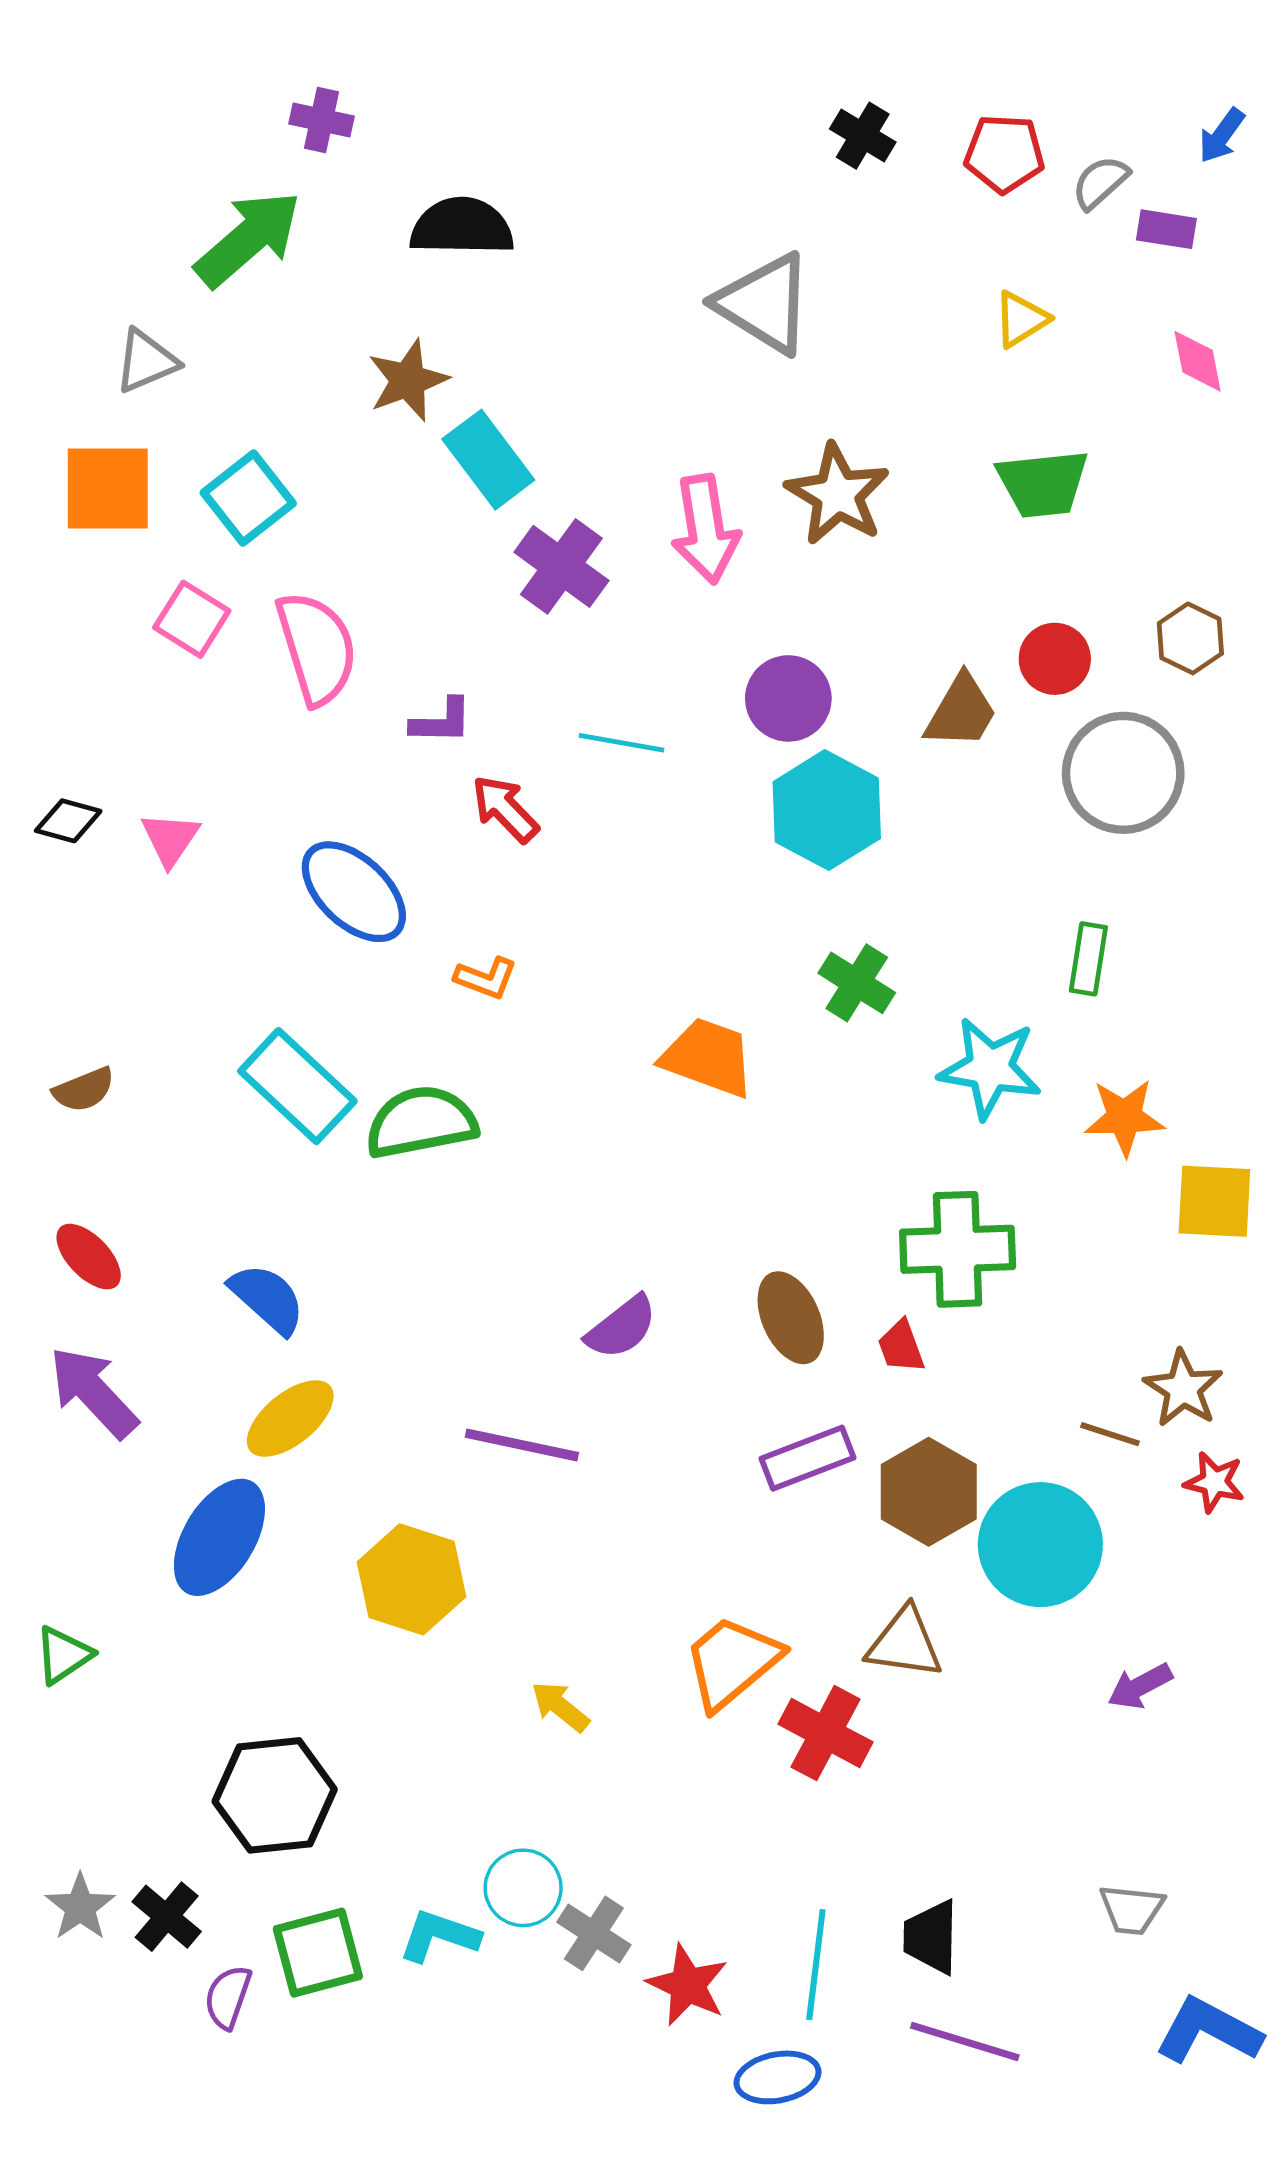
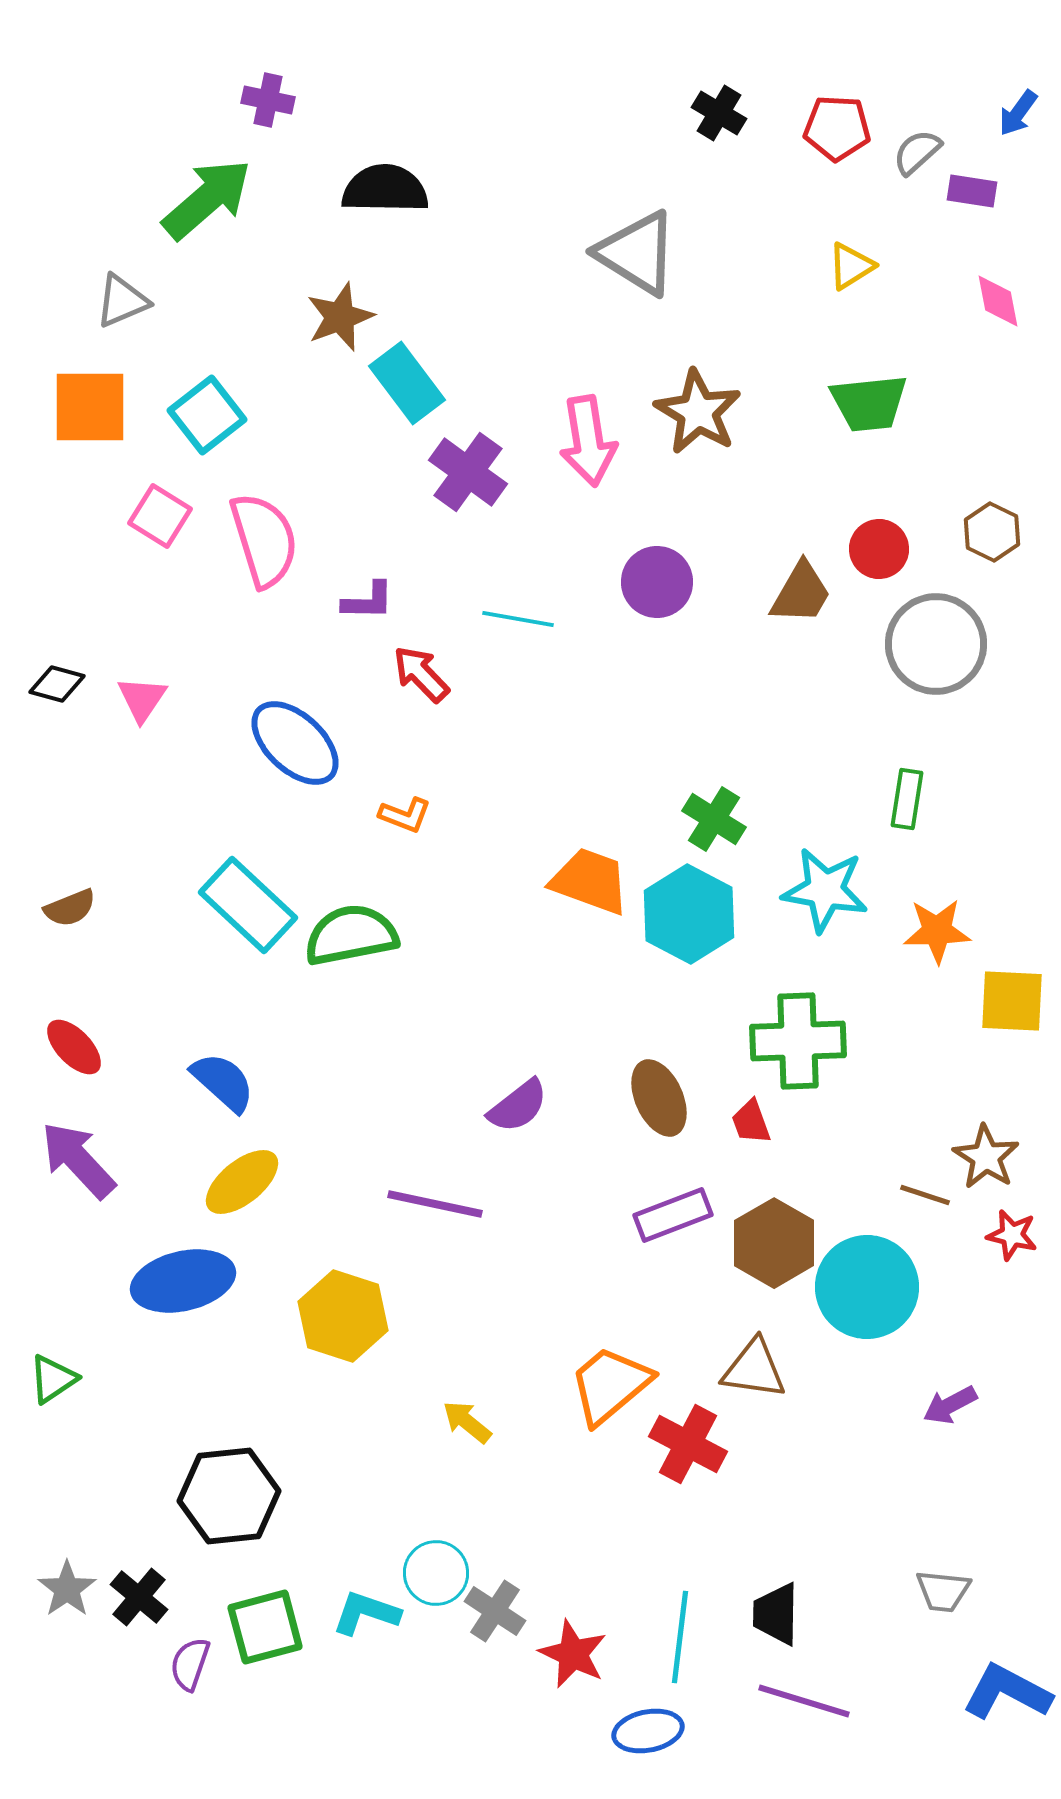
cyan hexagon: (827, 810) -> (689, 914), moved
blue ellipse: (219, 1537) -> (183, 1281), turned 46

